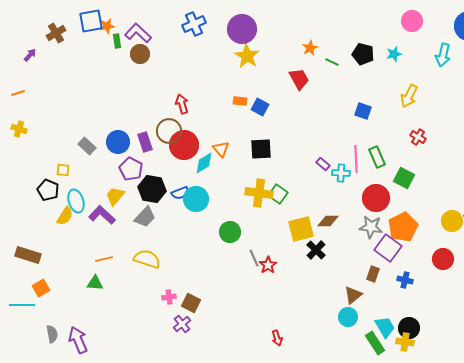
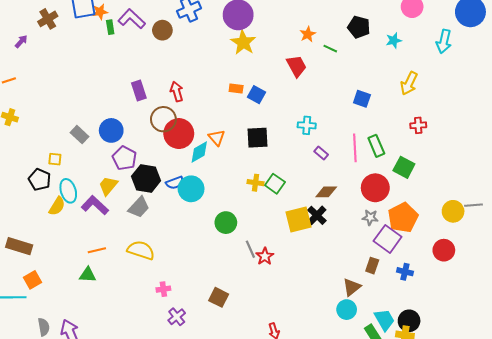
brown circle: (140, 54) -> (162, 30), moved
black pentagon: (363, 54) -> (359, 27), moved
red cross: (418, 137) -> (418, 125), turned -35
purple rectangle: (145, 142) -> (139, 91), moved
cyan cross: (341, 173) -> (307, 125), moved
yellow cross: (259, 193) -> (256, 183), size x0.6
brown diamond: (328, 221) -> (326, 192), moved
gray star: (371, 227) -> (370, 217), size x0.7
black cross: (316, 250) -> (317, 215), moved
brown square: (191, 303) -> (219, 297), moved

